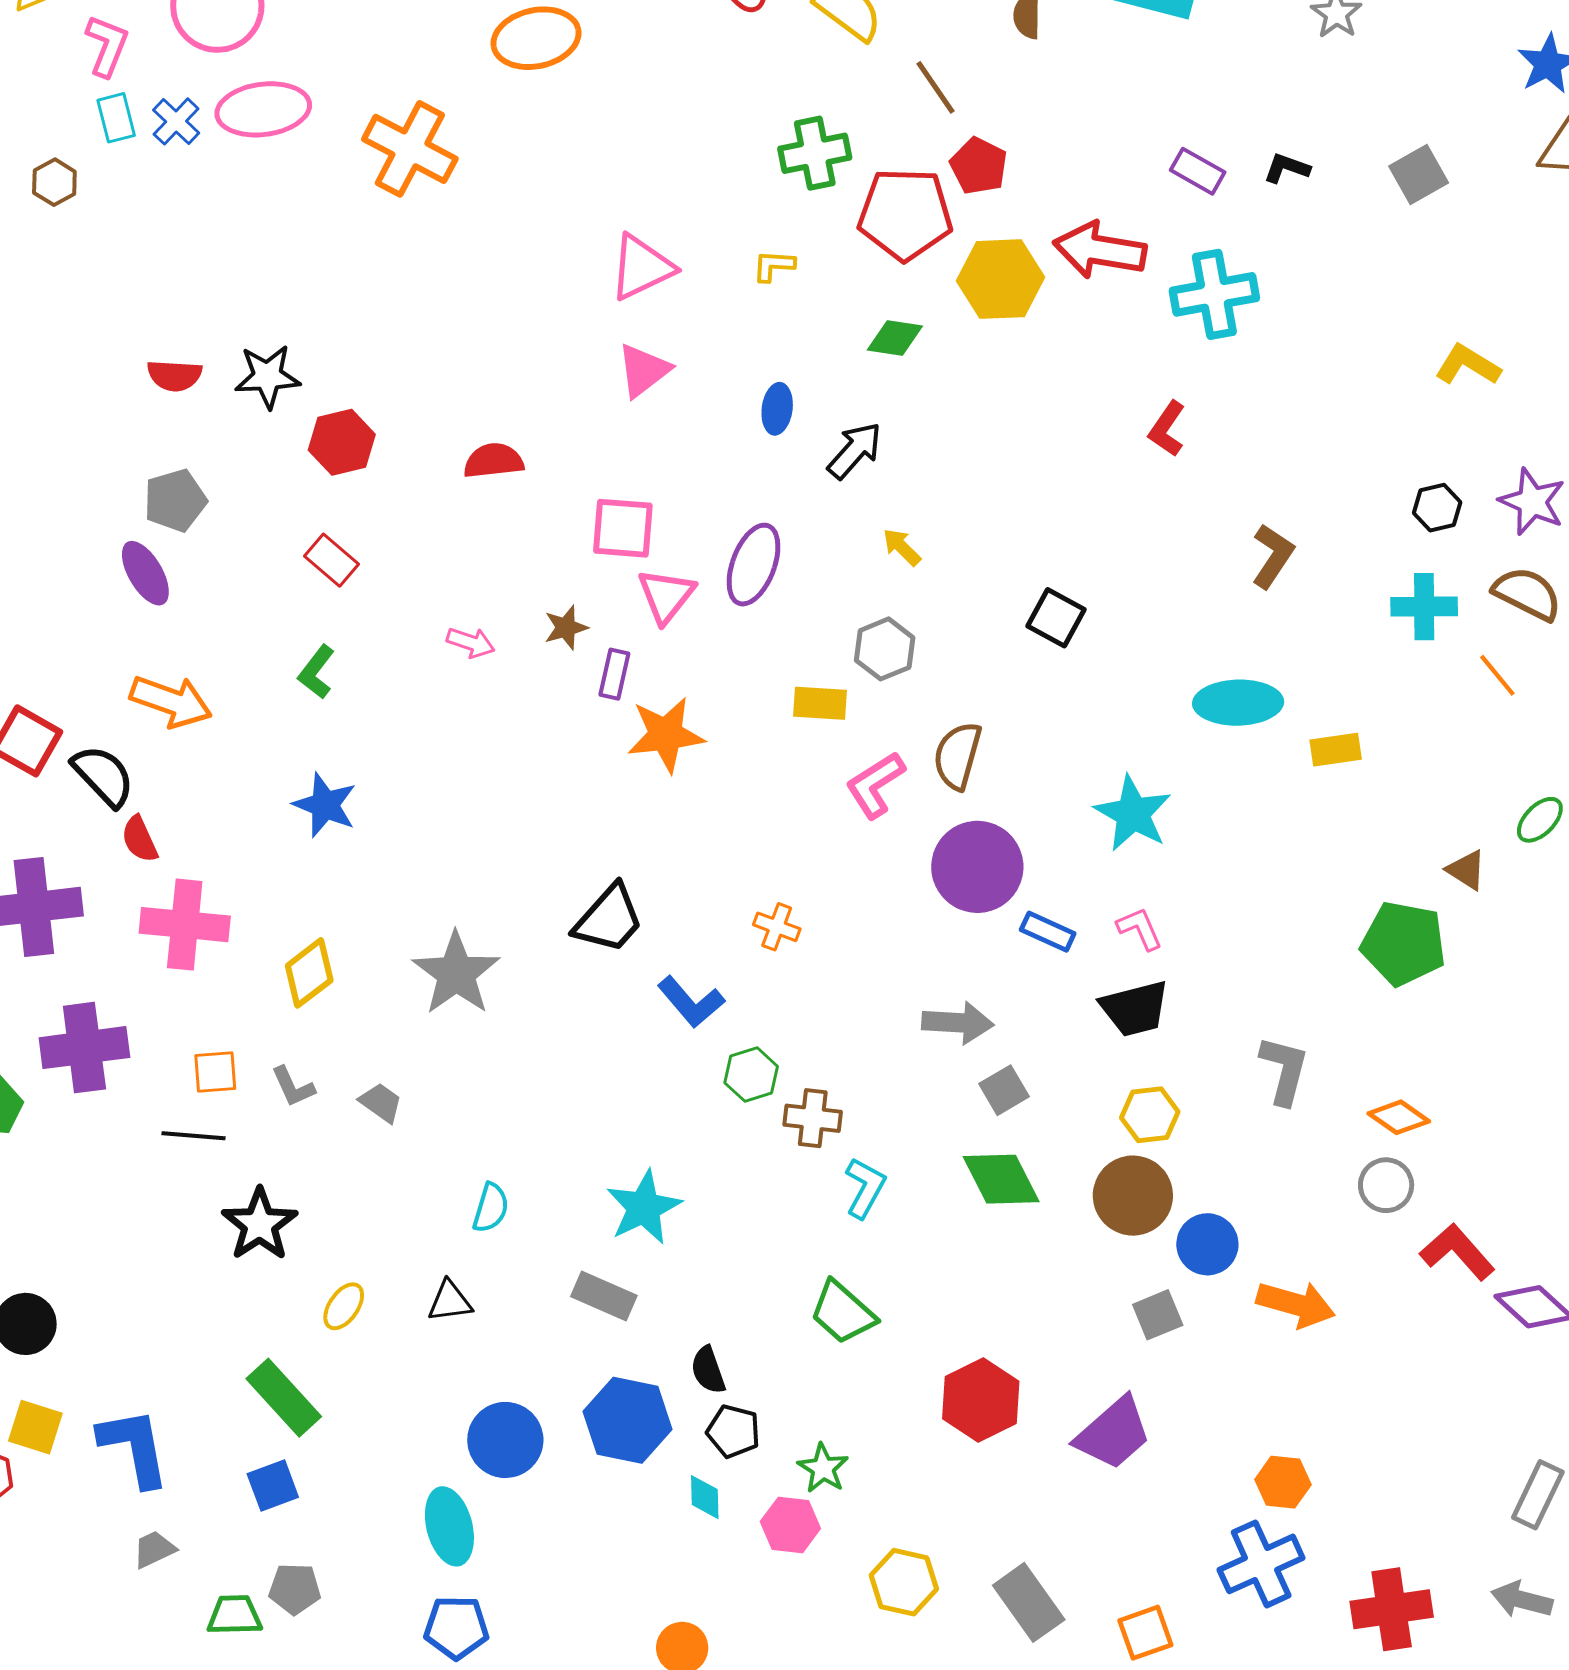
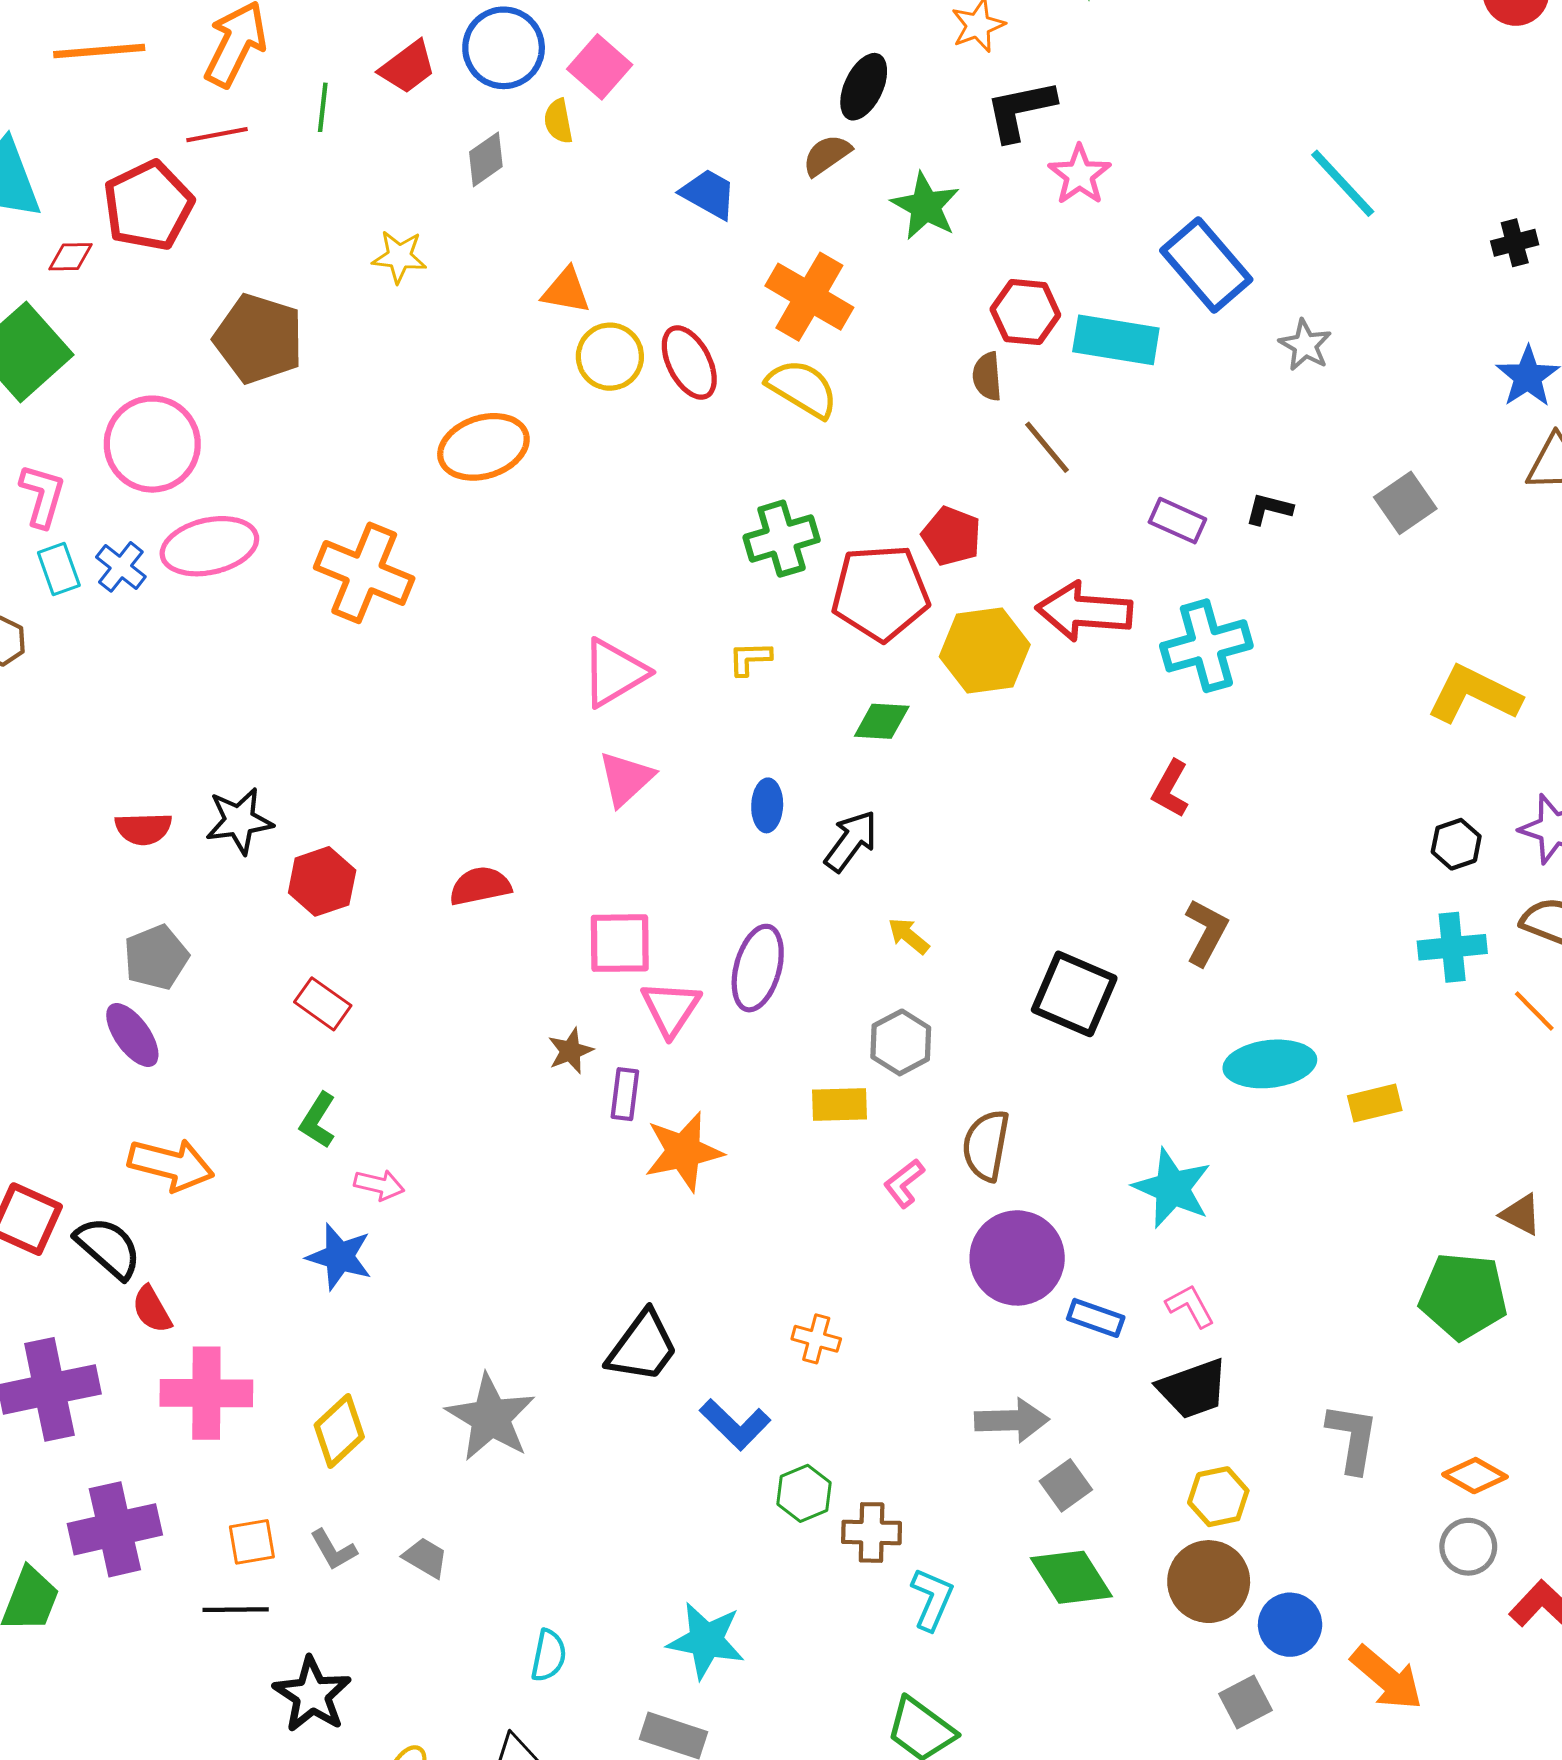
brown line: (936, 87) -> (1047, 447), moved
yellow L-shape: (1468, 365) -> (1474, 694), size x1.4
brown L-shape: (1273, 556) -> (1206, 932), moved
black square: (1056, 618) -> (1074, 994), size x1.4
pink arrow: (471, 643) -> (379, 1185), moved
pink L-shape: (875, 785) -> (904, 1183), size x0.7
cyan star: (644, 1207) -> (706, 1640), turned -30
orange arrow: (1296, 1304) -> (1387, 1678), turned 30

